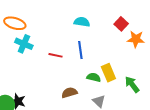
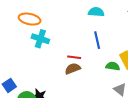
red line: (56, 55) -> (74, 57), moved
brown semicircle: (69, 93) -> (73, 69), moved

